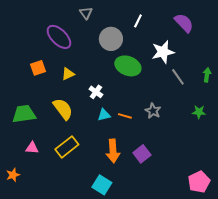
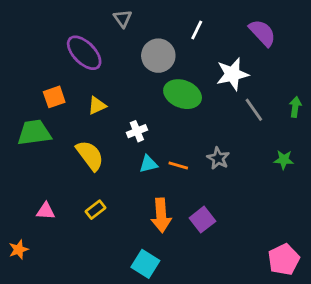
white cross: (96, 92) -> (137, 131), turned 32
green trapezoid: (24, 114) -> (34, 133), moved
yellow rectangle: (67, 147) -> (96, 210), size x0.6

